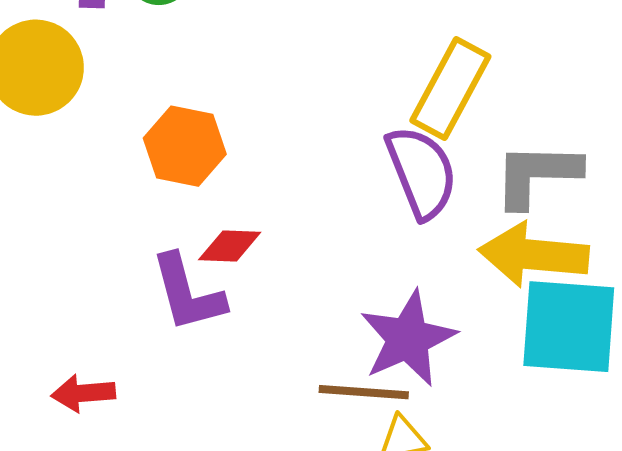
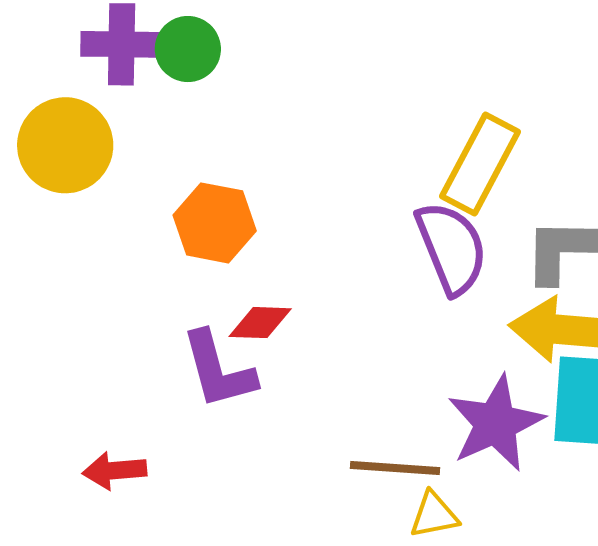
purple star: (408, 339) -> (496, 423), moved

